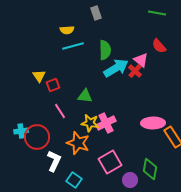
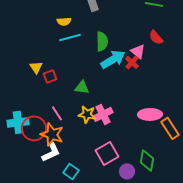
pink line: (60, 111) -> (57, 113), moved
cyan cross: (21, 131) -> (18, 122), size x1.5
orange star: (78, 143) -> (52, 134), moved
white L-shape: (54, 161) -> (51, 152), turned 40

